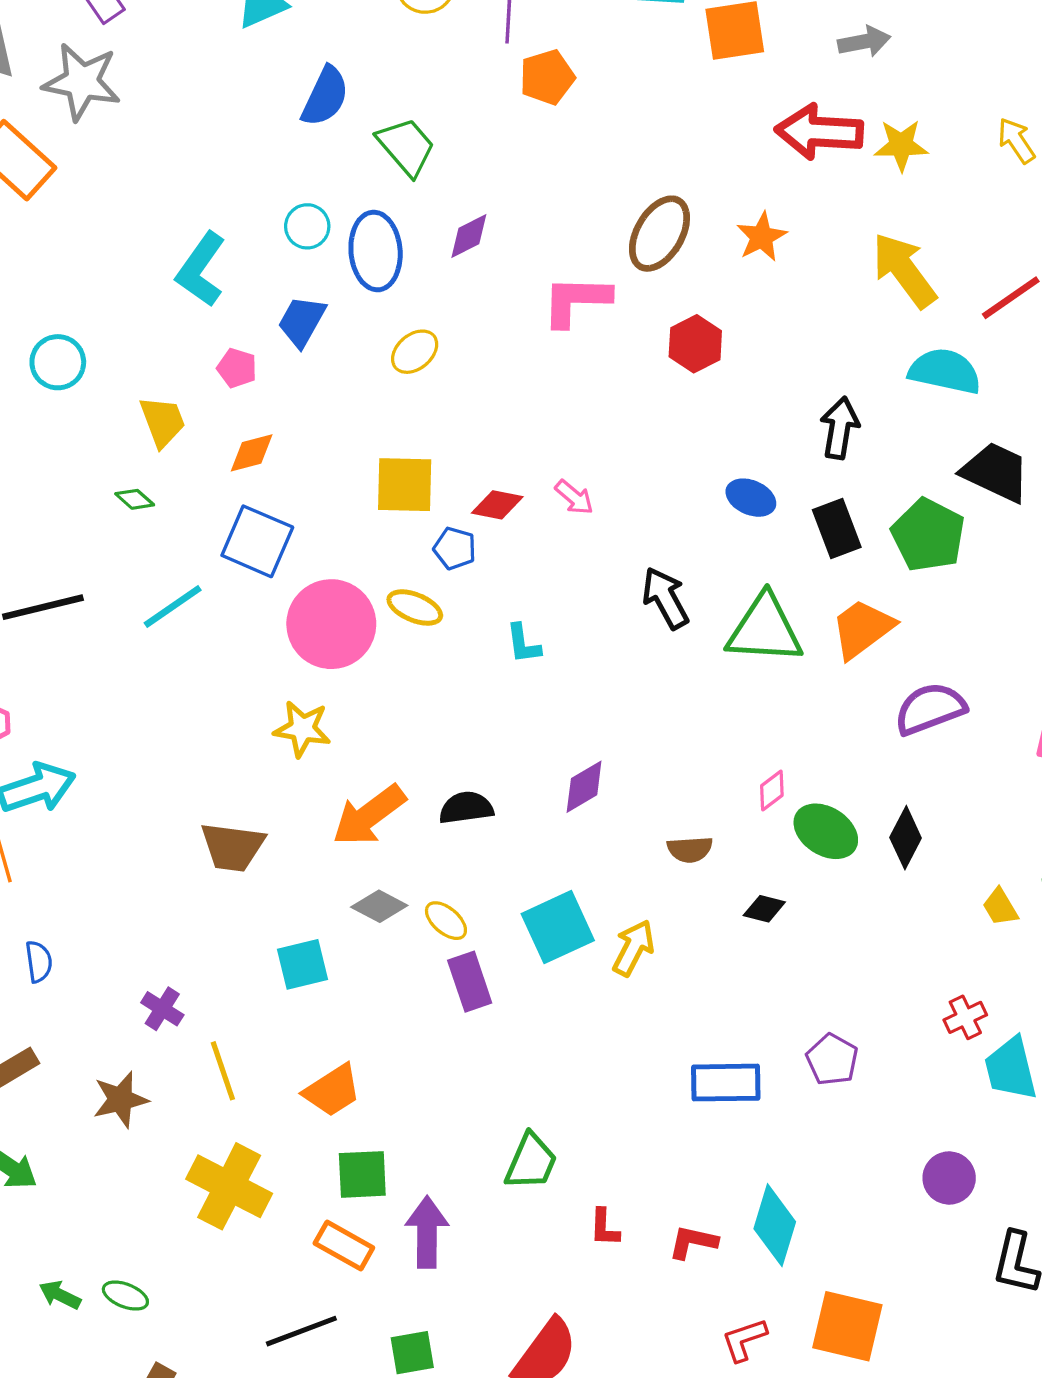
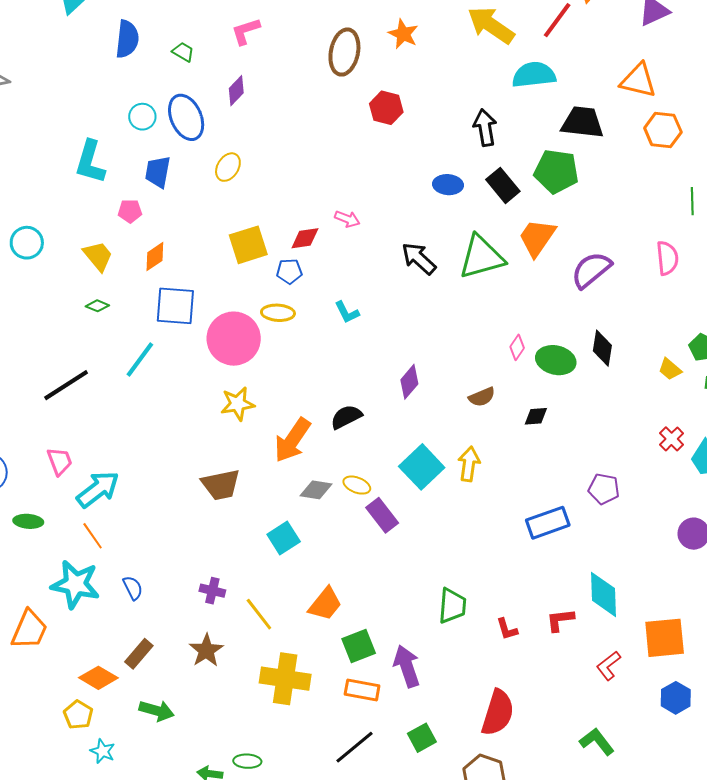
green trapezoid: (406, 147) -> (183, 52), size x0.6
pink L-shape: (576, 301) -> (246, 31), moved, size x0.7

